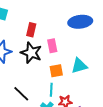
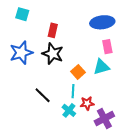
pink rectangle: (52, 46) -> (107, 47), moved
orange square: (56, 71) -> (78, 72), turned -32

